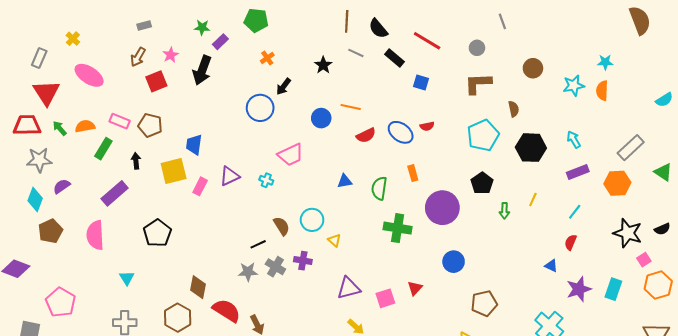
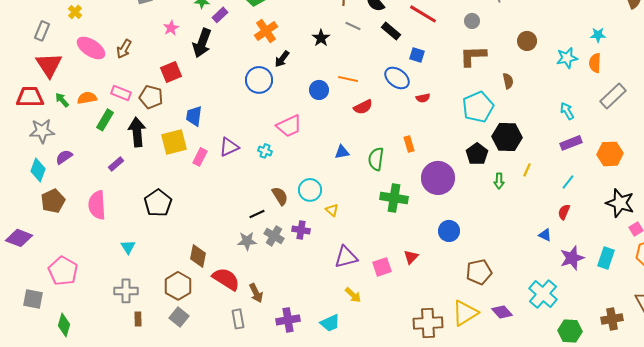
brown arrow: (138, 57) -> (124, 49), moved
orange cross: (267, 58) -> (266, 31), size x1.6
red square: (156, 81) -> (171, 72), moved
blue ellipse: (401, 132) -> (397, 78), moved
black hexagon: (531, 148) -> (507, 137), moved
gray rectangle: (631, 148) -> (613, 96), moved
black arrow: (136, 161) -> (137, 132), size x1.8
purple rectangle: (115, 193) -> (116, 164), size x0.6

